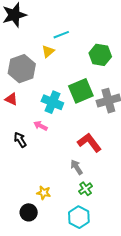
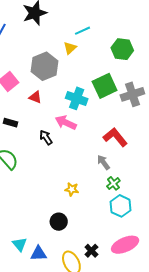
pink arrow: (41, 126) -> (66, 123), size x1.5
black circle: (29, 212) -> (59, 222), moved
cyan hexagon: (79, 217) -> (121, 206), moved

